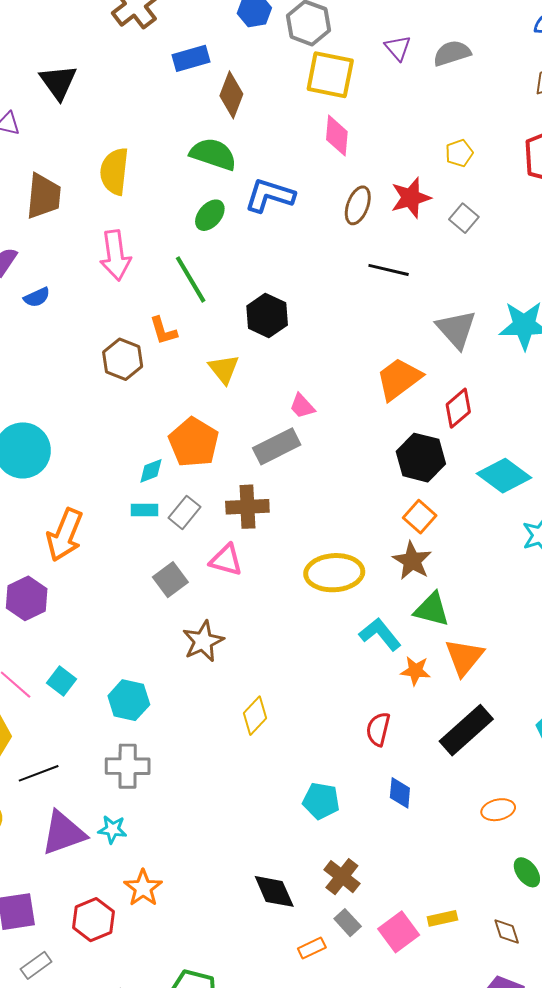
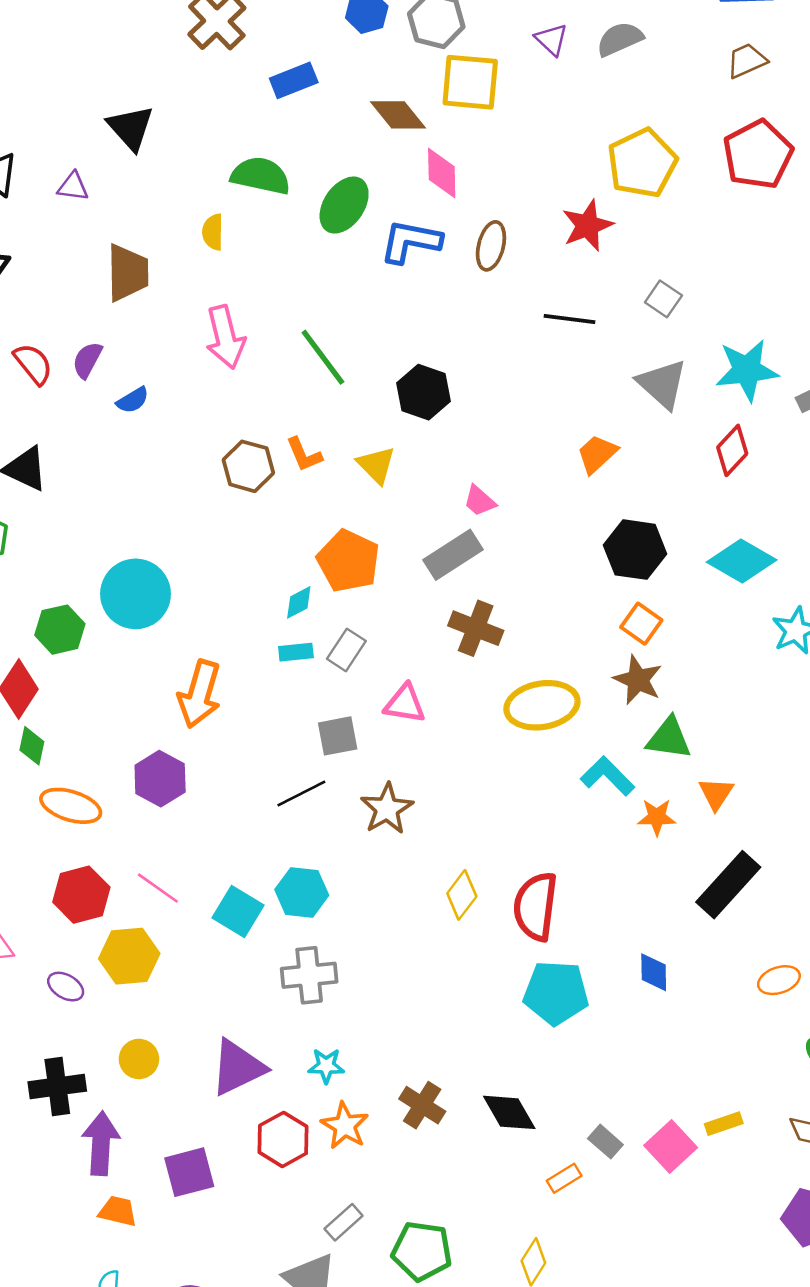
brown diamond: (231, 95) -> (398, 115), moved, turned -54
pink diamond: (337, 136) -> (442, 173), moved
yellow pentagon: (459, 153) -> (642, 163), size x2.0
green semicircle: (213, 154) -> (261, 176), moved
yellow semicircle: (114, 171) -> (213, 232), size x0.6
brown ellipse: (358, 205) -> (491, 246), moved
green ellipse: (210, 215) -> (344, 205), moved, size x1.4
gray square: (464, 218) -> (663, 299), moved
orange L-shape: (163, 331) -> (304, 455), moved
orange trapezoid: (399, 379) -> (597, 454), size x0.7
red diamond: (458, 408) -> (732, 450), moved
brown cross: (247, 507) -> (476, 628), moved, turned 30
gray square: (170, 580) -> (338, 736), turned 32
orange triangle: (464, 657) -> (716, 794), size x0.7
cyan square: (62, 681) -> (238, 911), moved, size x1.4
red semicircle: (378, 729) -> (536, 906), moved, size x1.6
black line: (39, 773) -> (301, 794), moved
cyan pentagon: (321, 801) -> (556, 993), size x1.4
cyan star: (112, 829) -> (326, 1066), moved
brown cross: (342, 877) -> (422, 1105), moved
red hexagon: (93, 920) -> (283, 1139), moved
gray rectangle: (36, 965) -> (344, 1222), moved

